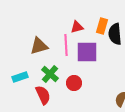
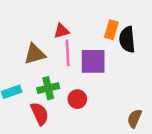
red triangle: (77, 27) -> (62, 31), moved
green cross: (50, 74) -> (48, 88), turned 36

